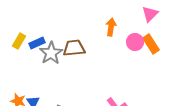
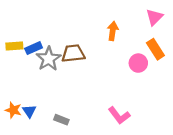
yellow rectangle: (19, 41) -> (14, 46), turned 56
pink circle: (135, 42) -> (138, 63), moved

